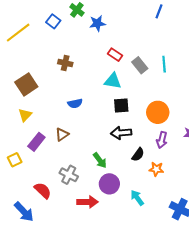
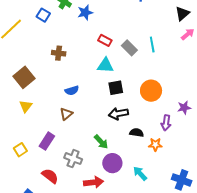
brown triangle: (62, 134) -> (66, 114), moved
purple arrow: (162, 140) -> (166, 123), moved
purple rectangle: (36, 142) -> (47, 141), moved
black semicircle: (138, 155) -> (137, 133), turned -112

